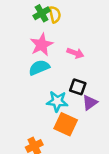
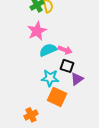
pink arrow: (75, 53) -> (65, 50), moved
cyan semicircle: (39, 68) -> (48, 50), moved

